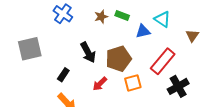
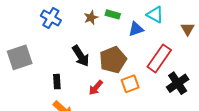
black rectangle: (63, 75) -> (57, 82), turned -32

